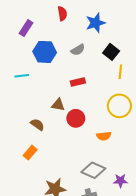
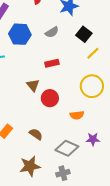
yellow line: (120, 72) -> (93, 53), turned 40
brown triangle: (58, 105) -> (33, 85), turned 40
brown semicircle: (37, 125) -> (36, 134), moved
purple star: (120, 181) -> (93, 139), moved

